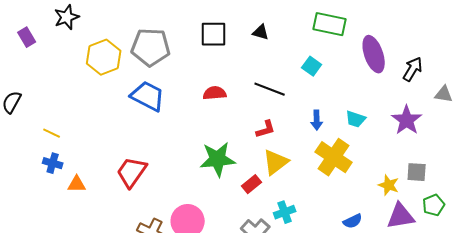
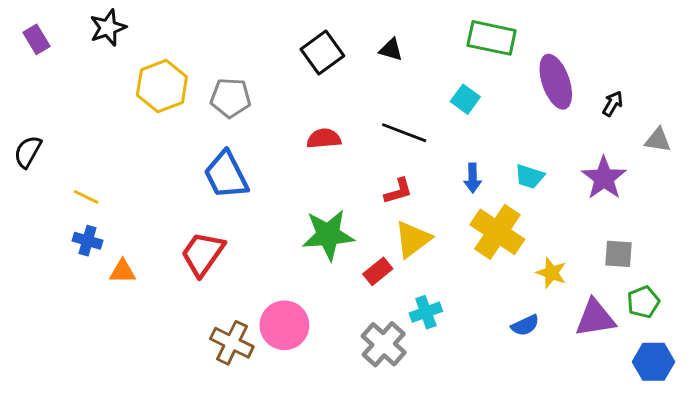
black square: (214, 34) -> (322, 53), turned -36
purple rectangle: (27, 37) -> (36, 39), moved
gray pentagon: (151, 47) -> (230, 98), moved, size x0.7
black arrow: (413, 69) -> (613, 104), size x0.7
blue trapezoid: (148, 96) -> (226, 175), moved, turned -144
yellow star: (389, 185) -> (551, 273), moved

